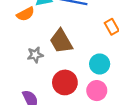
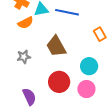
gray star: (35, 55) -> (24, 57), moved

